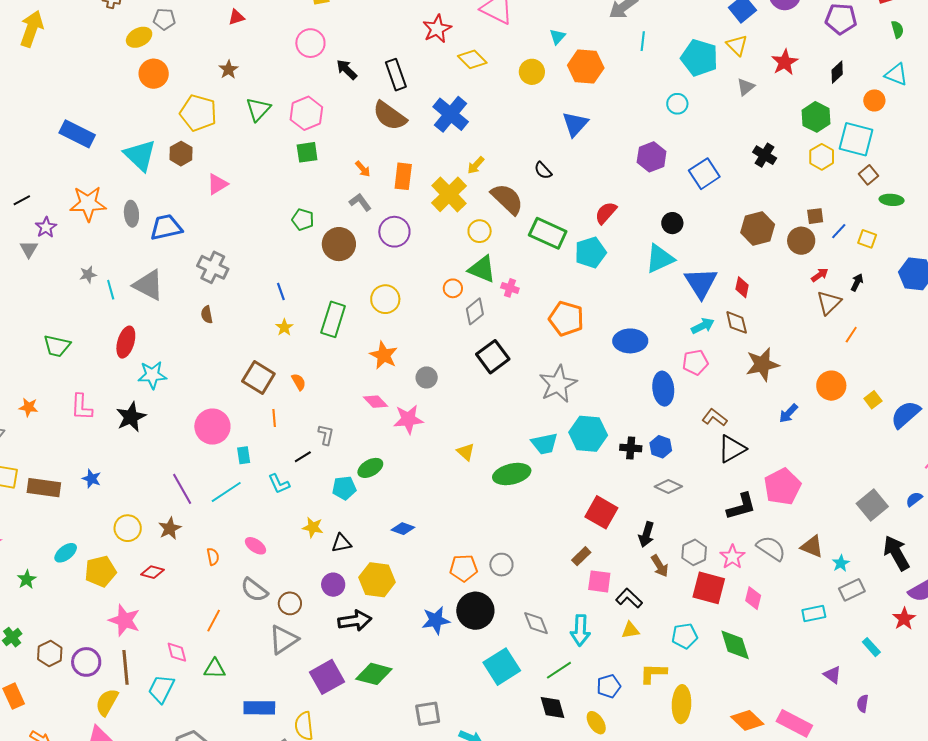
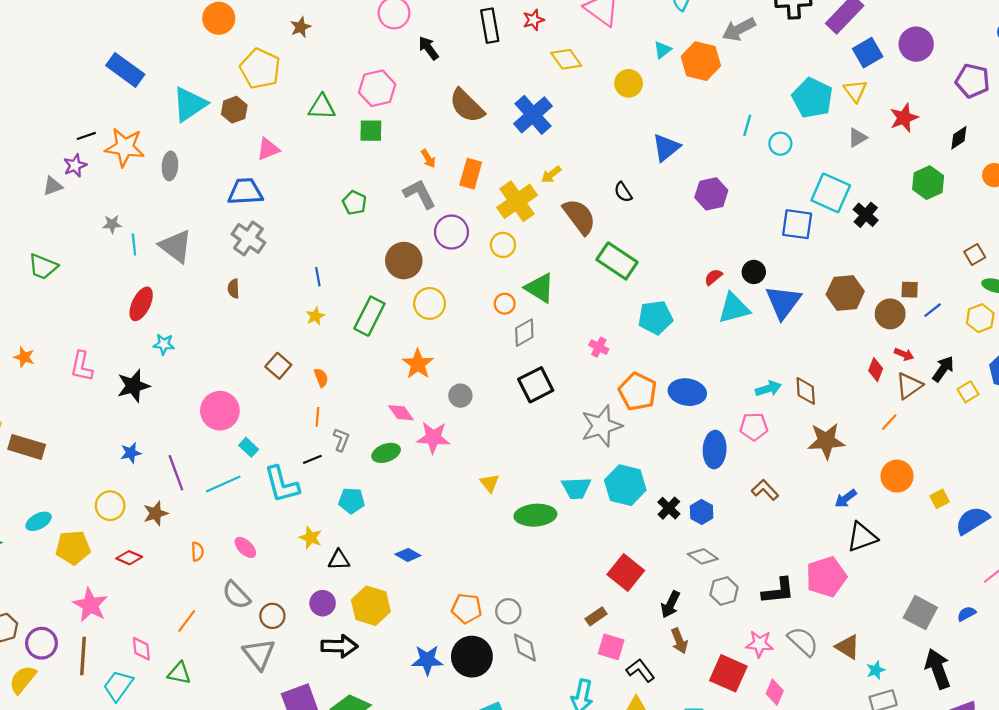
red star: (437, 29) -> (533, 20), size x0.7
cyan line: (643, 41) -> (747, 125), moved
orange hexagon: (586, 67) -> (701, 61), moved
black rectangle: (396, 75) -> (490, 26), moved
green triangle: (258, 109) -> (322, 107), moved, turned 40
cyan square: (856, 139) -> (831, 193), moved
cyan triangle: (140, 155) -> (190, 104), turned 33
purple hexagon: (652, 157) -> (711, 194), moved
yellow hexagon: (822, 157) -> (980, 318), moved
blue square: (704, 174) -> (797, 224), turned 32
black line: (22, 200) -> (86, 136), moved
gray L-shape: (360, 202) -> (420, 194), size x1.4
red semicircle: (606, 213) -> (713, 277), moved, size x0.7
blue trapezoid: (166, 227) -> (245, 192), moved
yellow circle: (480, 231) -> (503, 245), moved
yellow square: (867, 239) -> (968, 392), moved, turned 30
brown circle: (339, 244) -> (404, 261), moved
gray triangle: (29, 249) -> (53, 186), turned 30
cyan pentagon: (591, 253) -> (655, 318), moved
red arrow: (820, 275) -> (904, 354), turned 48
black arrow: (857, 282) -> (943, 369), size x1.4
blue triangle: (701, 283) -> (783, 302), moved
red diamond: (742, 287) -> (876, 370), moved
pink cross: (510, 288) -> (599, 347), moved
orange pentagon: (566, 319) -> (638, 392), moved
orange line: (851, 335) -> (889, 422), moved
green trapezoid: (57, 346) -> (43, 267), moved
cyan star: (152, 375) -> (164, 344), size x0.7
brown square: (258, 378) -> (278, 366), size x0.7
orange line: (274, 418) -> (317, 417), moved
black cross: (631, 448) -> (669, 508), turned 30
black triangle: (732, 449) -> (862, 537), moved
cyan rectangle: (244, 455) -> (249, 447), turned -48
green ellipse: (370, 468) -> (386, 453), moved
blue star: (92, 479) -> (131, 453), moved, turned 30
cyan L-shape: (279, 484) -> (282, 484), size x1.6
gray square: (872, 505) -> (920, 613), turned -32
gray hexagon: (694, 552) -> (724, 591), moved
pink star: (732, 557) -> (760, 644), turned 30
gray diamond: (536, 623) -> (525, 648), moved
gray triangle: (283, 640) -> (259, 654), turned -44
yellow semicircle: (107, 702) -> (23, 680), moved

